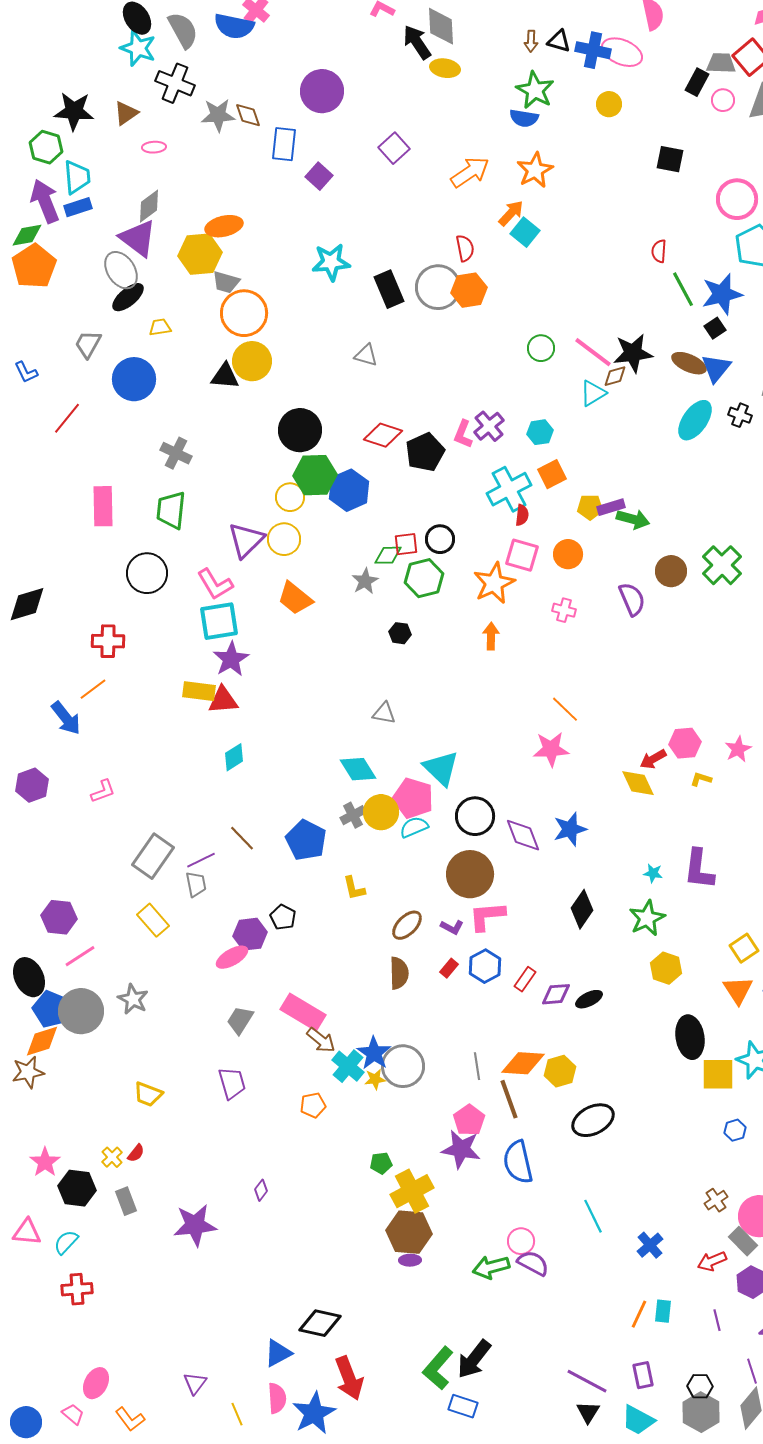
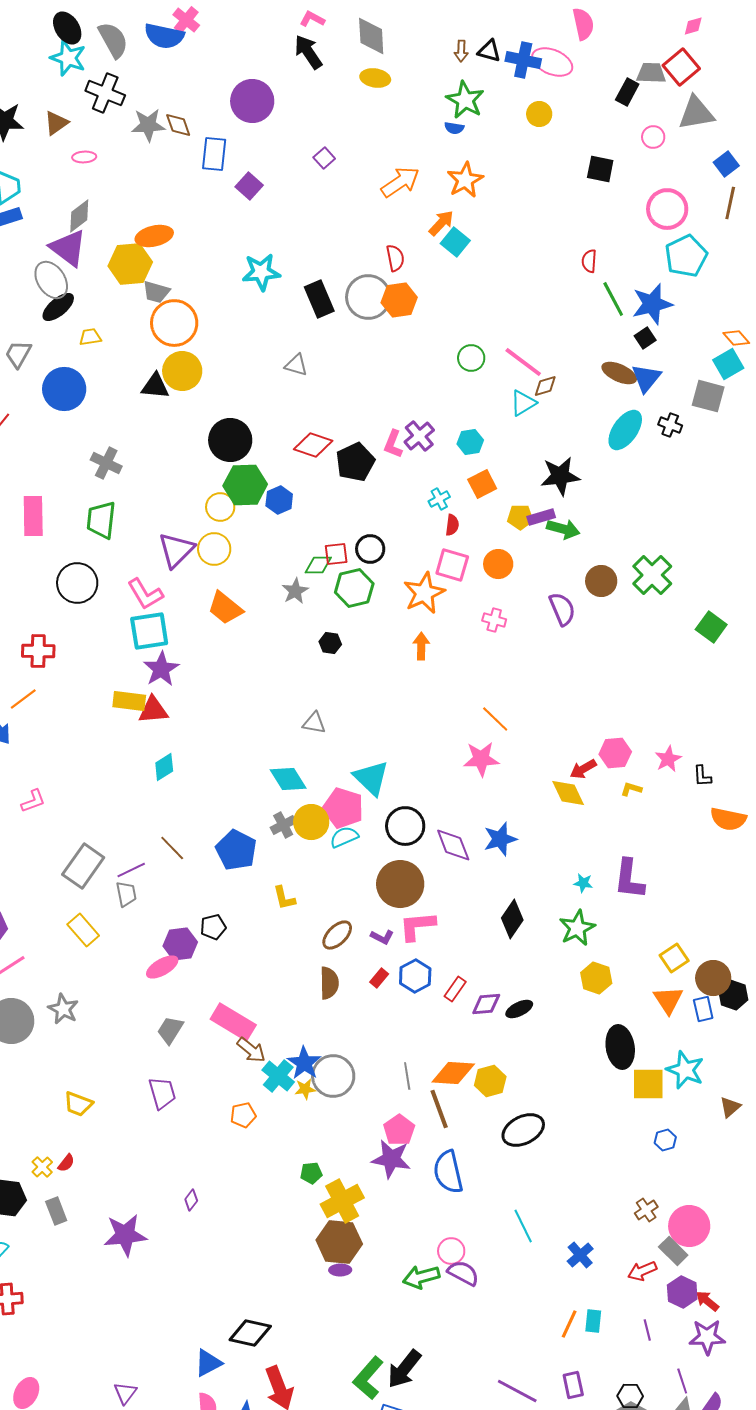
black arrow: (417, 42) -> (308, 52), moved
pink circle: (723, 100) -> (653, 137), moved
blue semicircle: (524, 118) -> (454, 128), size x0.7
purple square: (394, 148) -> (324, 158), size x0.7
black star: (633, 353) -> (560, 476), moved
cyan cross: (509, 489) -> (439, 499), size x0.5
blue hexagon: (349, 490) -> (279, 500), size x0.7
black pentagon: (283, 917) -> (213, 927), turned 30

